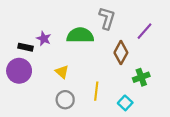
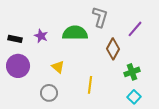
black rectangle: (26, 47) -> (15, 39), moved
gray circle: (65, 100) -> (49, 93), moved
cyan square: (125, 103) -> (134, 97), moved

